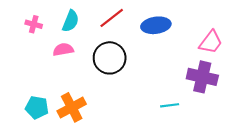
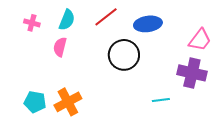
pink semicircle: (63, 50) -> (60, 47), turned -66
black circle: (110, 58) -> (124, 55), moved

